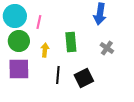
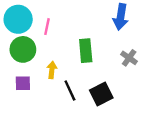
yellow arrow: (45, 50) -> (52, 70), moved
purple square: (19, 69) -> (23, 83), size x0.6
black line: (58, 75) -> (70, 90), turned -30

